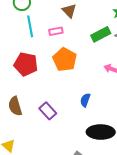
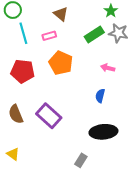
blue semicircle: (85, 100) -> (100, 96), moved
purple rectangle: (48, 111) -> (49, 116), size x1.4

